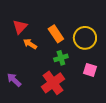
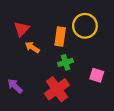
orange rectangle: (56, 34) -> (60, 37), turned 42
yellow circle: (85, 38) -> (85, 26), moved

